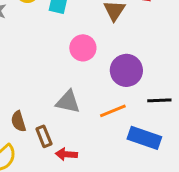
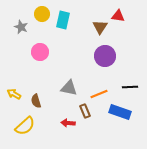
pink circle: (83, 48) -> (40, 52), moved
purple circle: (126, 70) -> (105, 56), moved
brown rectangle: (44, 136) -> (85, 111), moved

